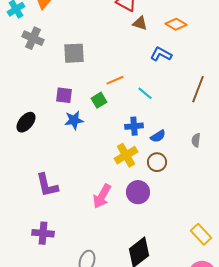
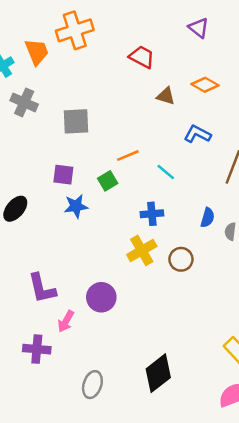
brown triangle: (140, 23) -> (166, 96), moved
blue L-shape: (161, 54) -> (197, 134), moved
blue semicircle: (158, 136) -> (208, 218), moved, turned -42
purple circle: (138, 192) -> (101, 297), moved
pink arrow: (102, 196) -> (66, 321), moved, size x0.7

